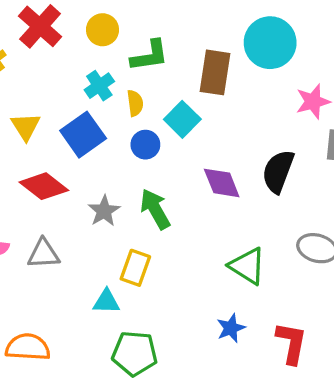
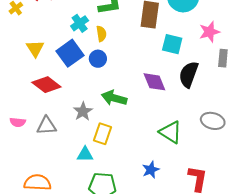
cyan square: (182, 119) -> (172, 44), moved, turned -30
blue circle: (145, 145) -> (98, 59), moved
green arrow: (155, 209) -> (114, 98), turned -45
gray star: (104, 211) -> (83, 111), moved
blue star: (231, 328) -> (151, 170), moved

